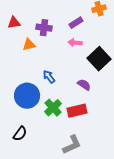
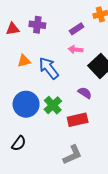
purple cross: (44, 28) -> (37, 25), moved
orange triangle: (29, 45) -> (24, 61), moved
blue arrow: (49, 77) -> (49, 68), moved, size x1.6
green cross: (53, 108) -> (53, 105), moved

